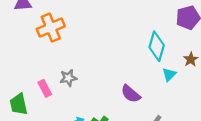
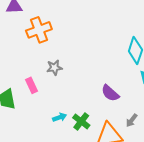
gray star: (68, 78) -> (54, 68), moved

